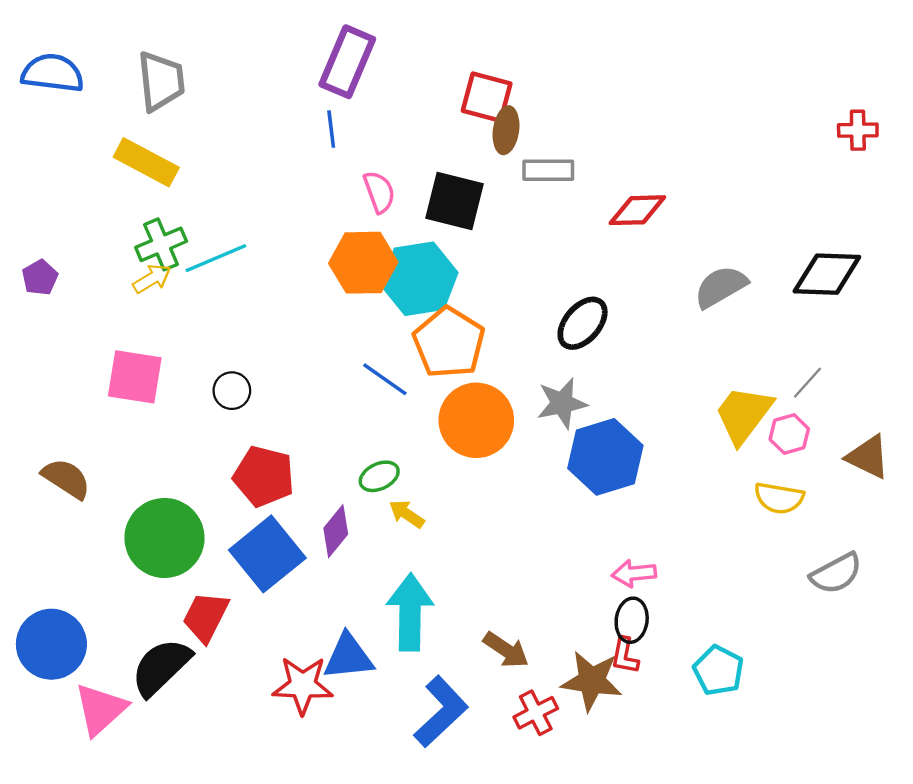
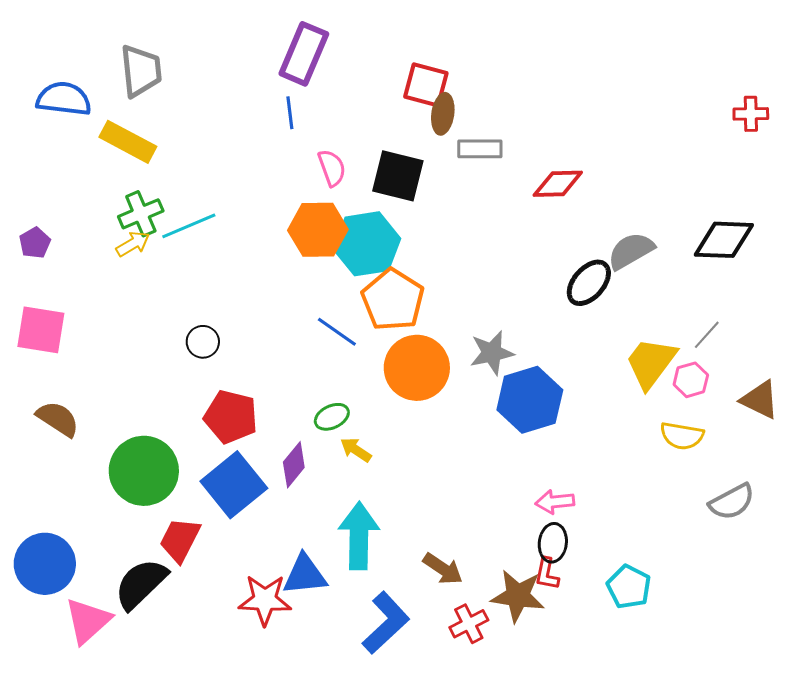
blue semicircle: (53, 73) -> (64, 99), moved
black ellipse: (583, 323) -> (589, 283), moved
pink square: (135, 377) -> (41, 330), moved

